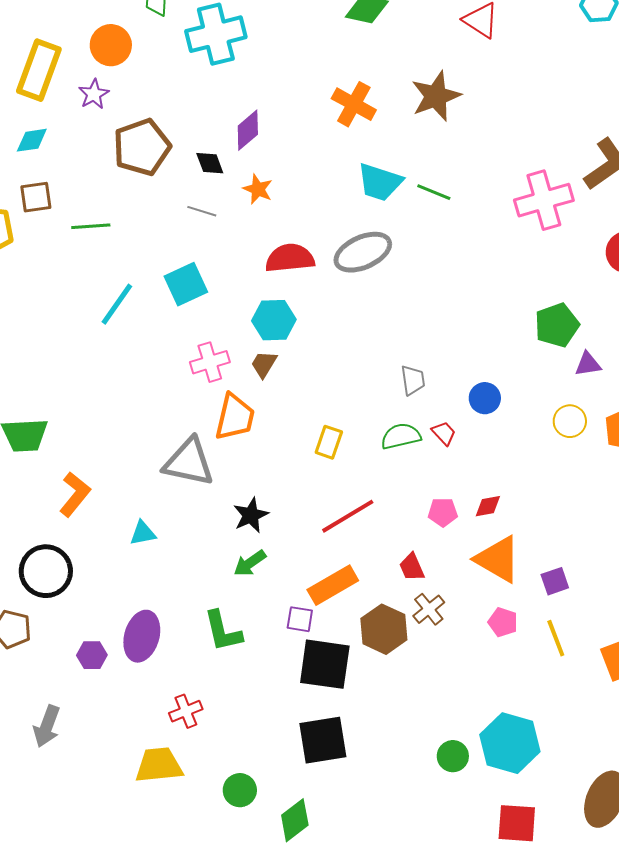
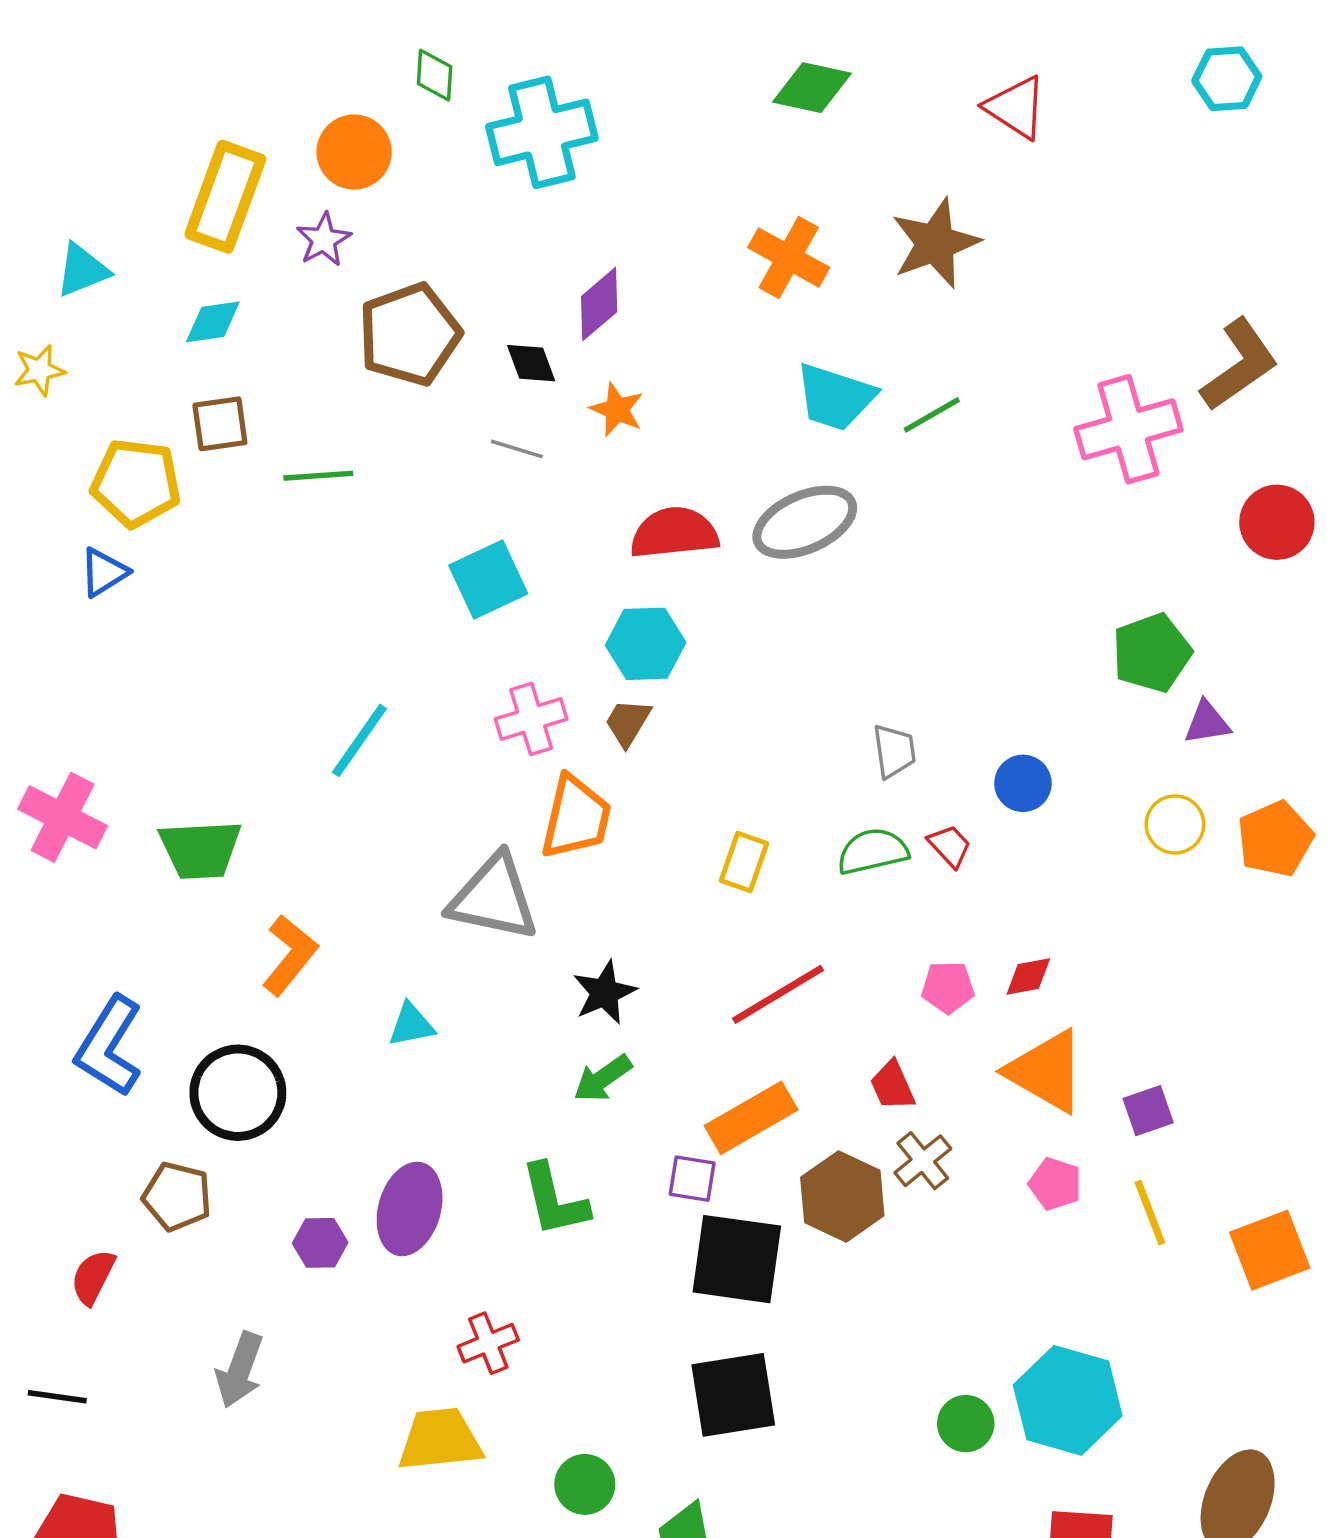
green line: (434, 192) -> (932, 415), turned -52
cyan line: (117, 304) -> (359, 740), moved

